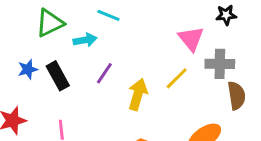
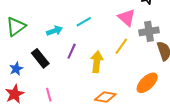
cyan line: (108, 15) -> (84, 22), moved, turned -42
green triangle: (50, 23) -> (16, 27), moved
blue star: (28, 69) -> (16, 69), moved

